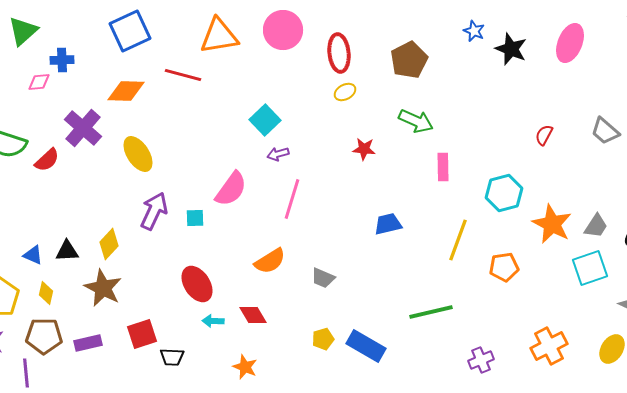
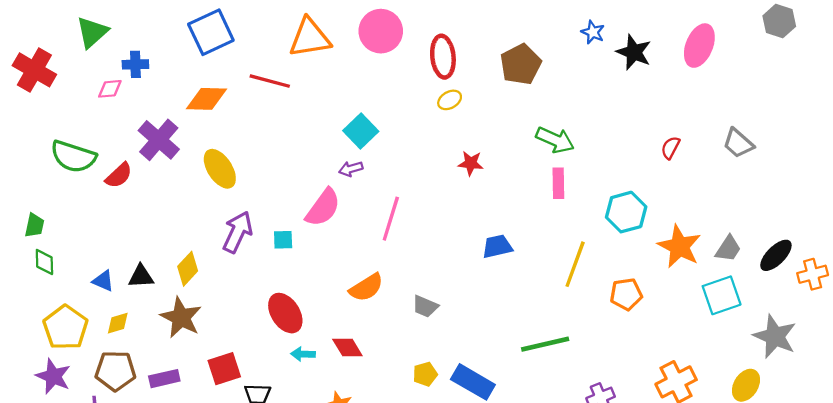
green arrow: (416, 121) -> (555, 140), moved
purple arrow: (278, 154) -> (351, 169), moved
yellow diamond: (46, 293) -> (118, 323), turned 60

